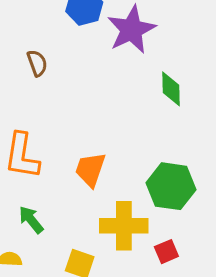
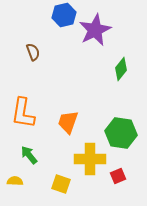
green diamond: (171, 89) -> (121, 69), turned 40

